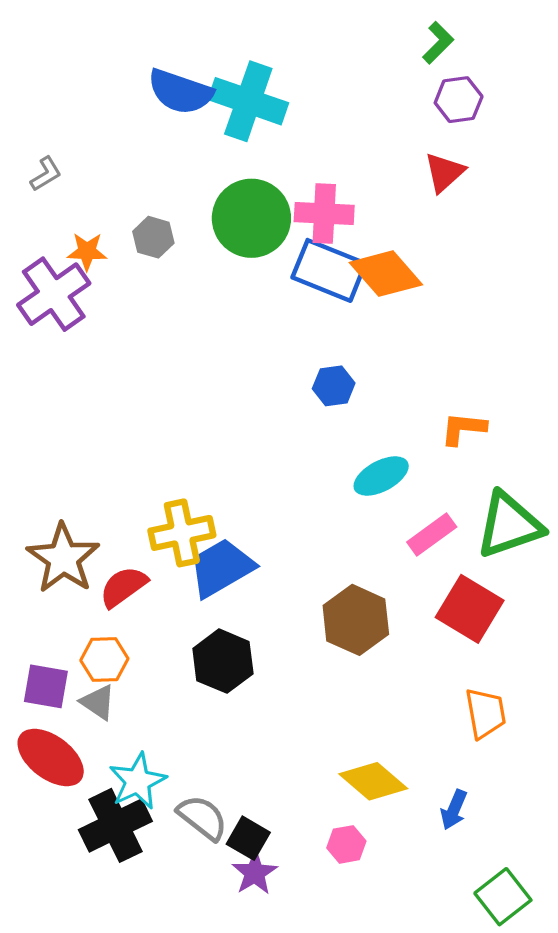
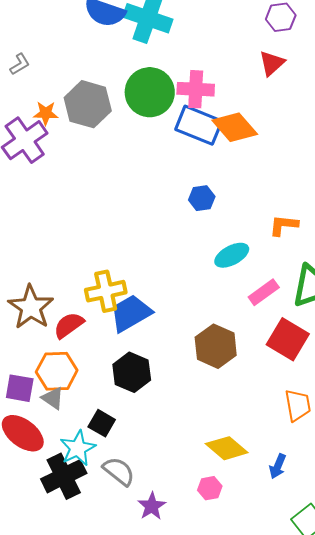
gray hexagon: (153, 237) -> (88, 104), size x1.8
orange hexagon: (104, 659) -> (57, 371), size x1.4
black square: (248, 838) -> (102, 423), moved

